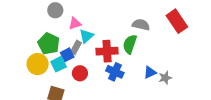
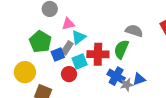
yellow circle: (38, 64) -> (25, 72), moved
cyan square: (59, 64) -> (80, 61), moved
blue cross: (115, 72) -> (116, 76), moved
gray star: (165, 78) -> (127, 85), moved

